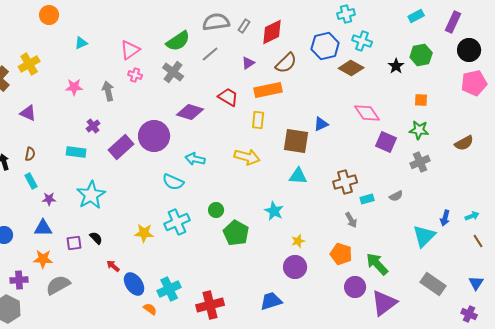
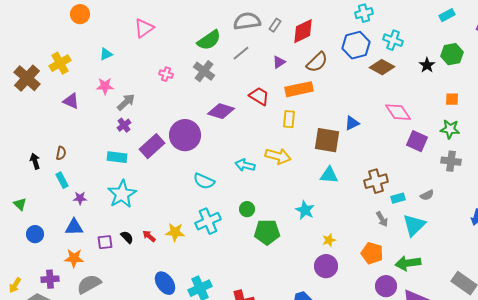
cyan cross: (346, 14) -> (364, 13), moved
cyan triangle: (81, 43) -> (106, 54), moved
pink triangle: (130, 50) -> (144, 28), moved
gray arrow: (108, 91) -> (126, 102), moved, turned 60
purple triangle: (28, 113) -> (71, 101), moved
cyan rectangle: (76, 152) -> (117, 157), moved
cyan arrow: (195, 159) -> (245, 165), moved
gray cross: (420, 162) -> (451, 161), turned 30
green pentagon: (236, 233) -> (267, 232), turned -30
cyan triangle: (424, 236) -> (414, 225), moved
green arrow: (377, 264) -> (408, 263), turned -55
red arrow: (113, 266) -> (149, 236), moved

